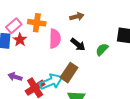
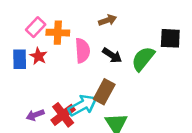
pink rectangle: (14, 26) -> (36, 27), moved
green semicircle: (102, 49) -> (143, 59), size x1.5
purple arrow: (15, 77) -> (35, 115), moved, turned -32

